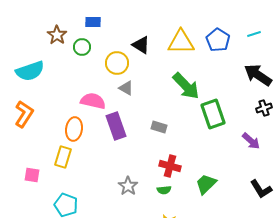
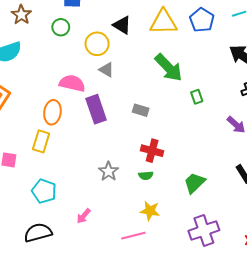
brown star: (57, 35) -> (21, 15), moved
green rectangle: (213, 114) -> (197, 97), size x0.5
green trapezoid: (206, 184) -> (195, 183), moved

